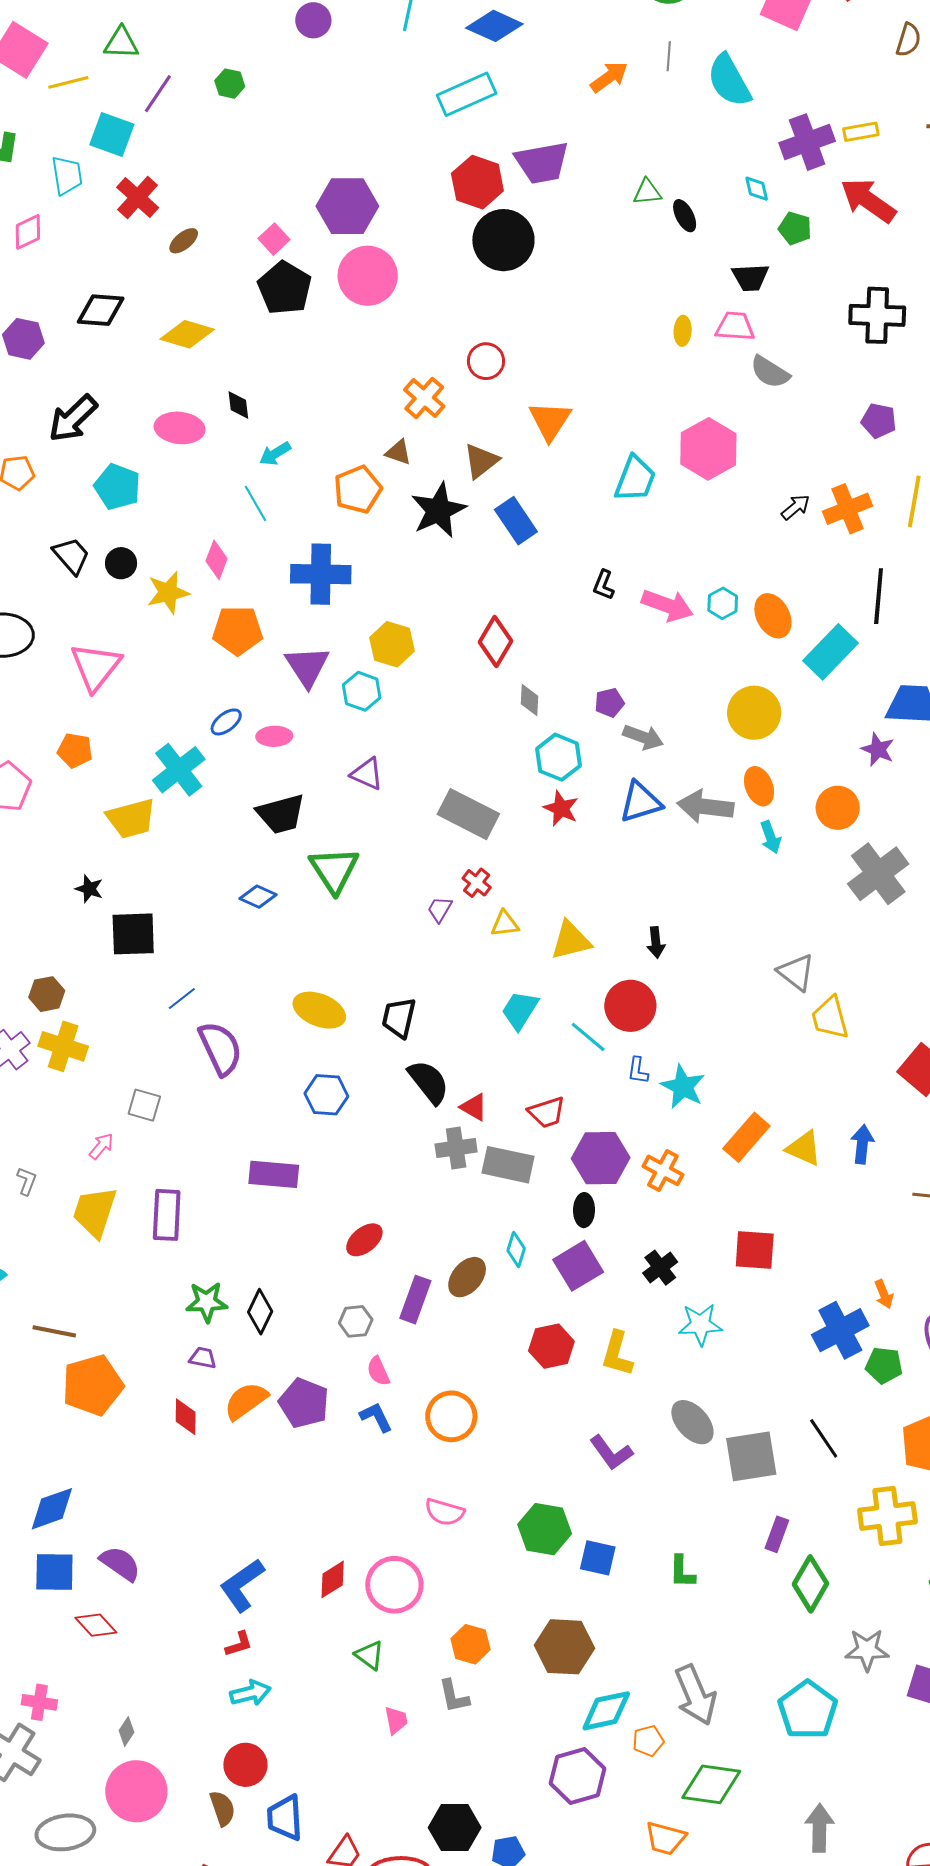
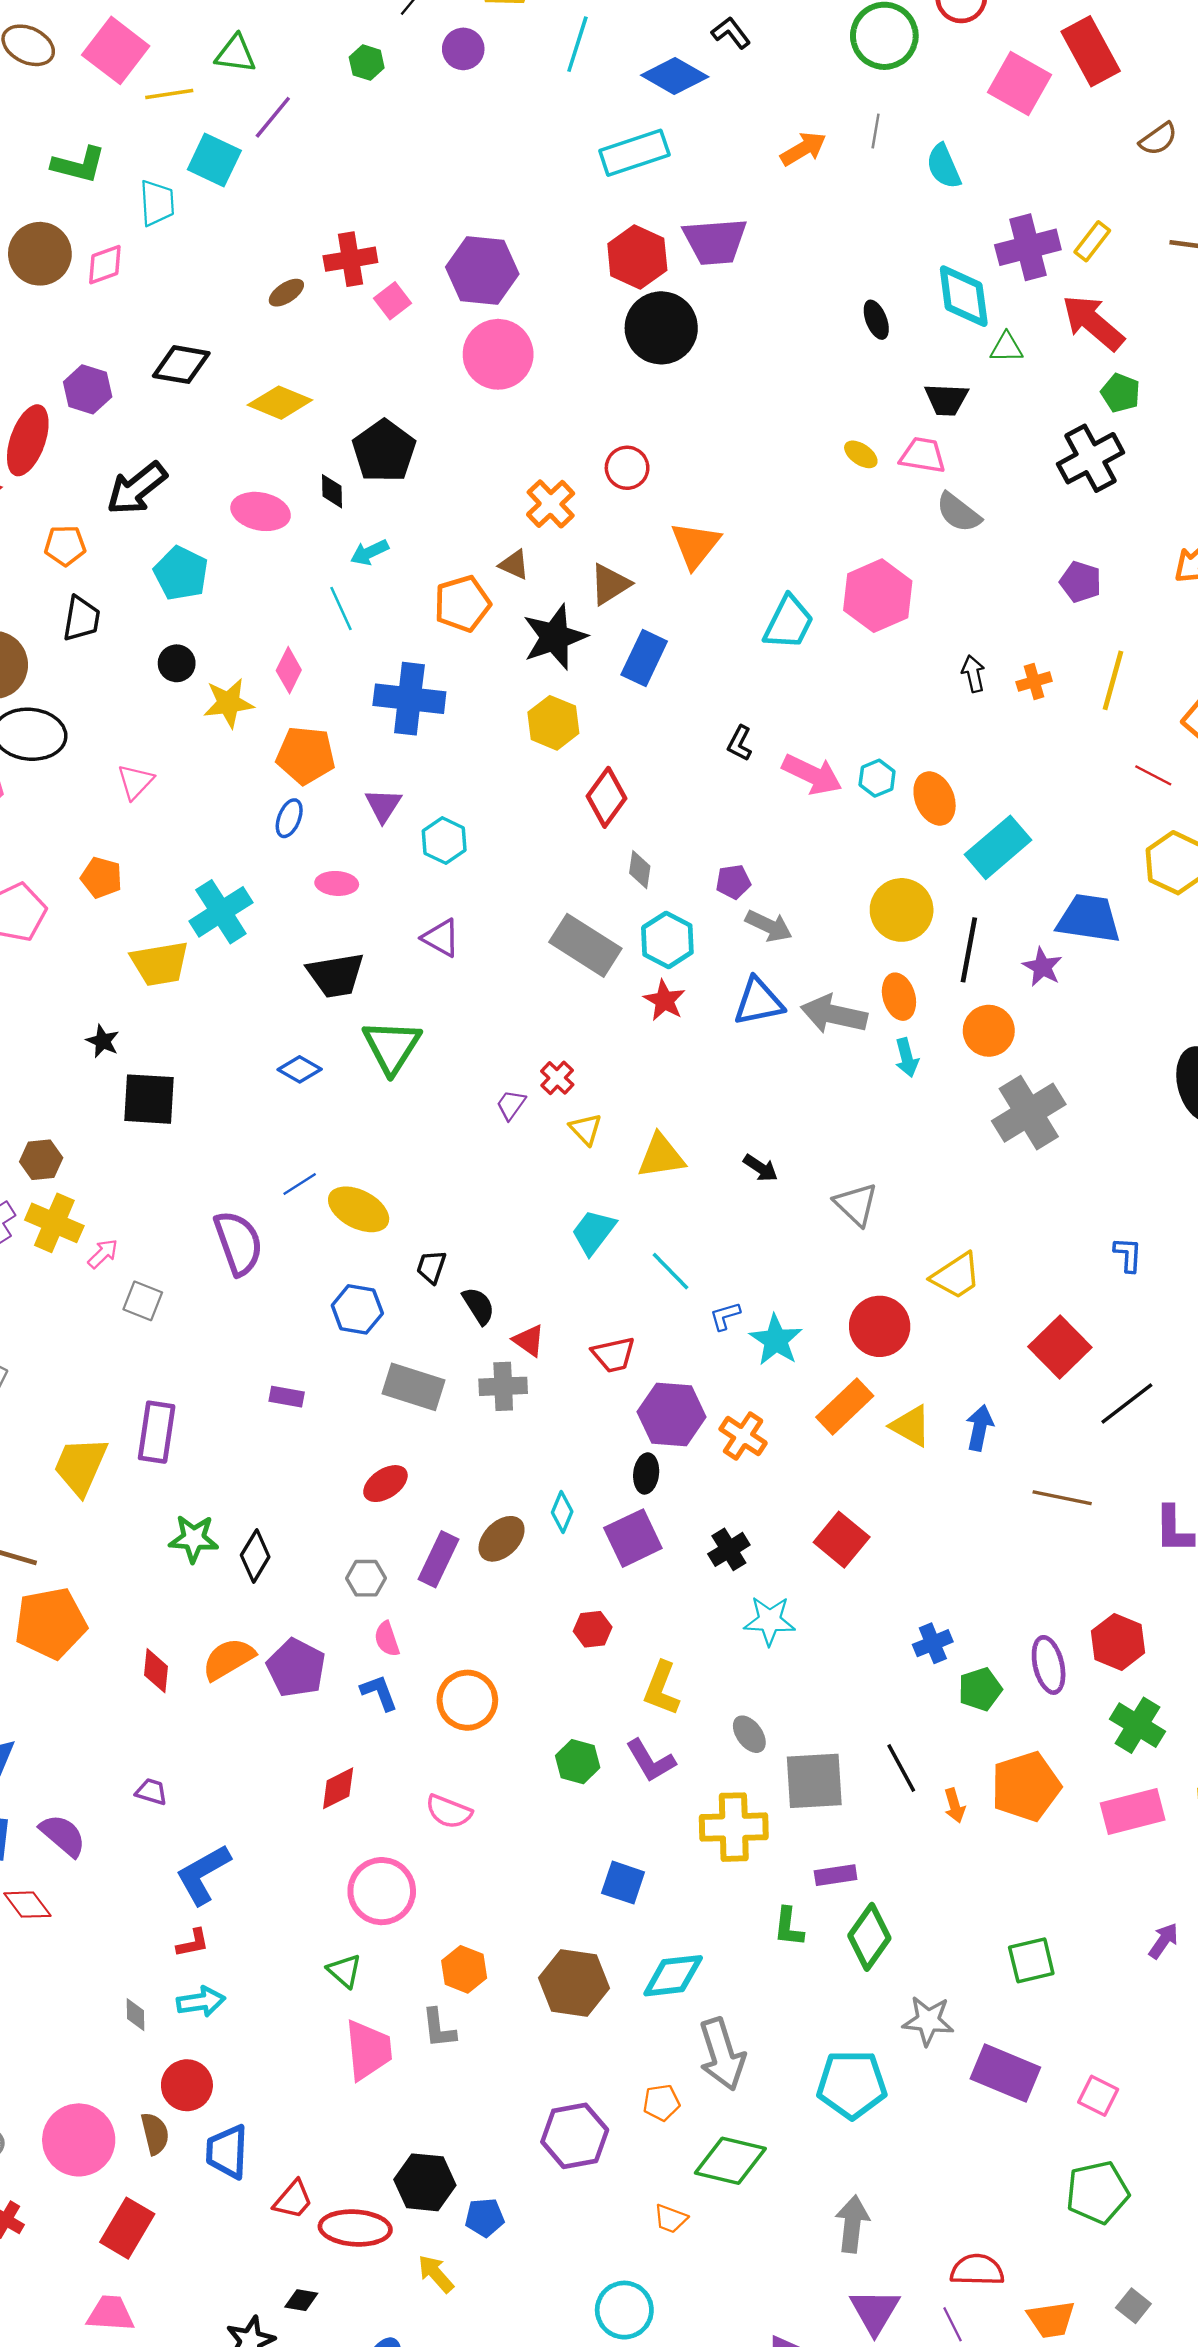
brown semicircle: (908, 40) -> (1158, 139), turned 32
cyan semicircle: (729, 80) -> (944, 166), size x0.7
green hexagon: (230, 84) -> (367, 63), moved
yellow rectangle: (861, 132) -> (1092, 241), turned -48
cyan diamond: (757, 189) -> (964, 296), size x2.0
green triangle: (647, 192) -> (1006, 347), moved
red cross: (138, 197) -> (350, 259), moved, turned 33
green pentagon: (795, 228) -> (1121, 393), moved
black pentagon: (285, 288) -> (384, 451), moved
black cross: (877, 315) -> (1091, 458), turned -36
yellow ellipse: (683, 331) -> (861, 454), turned -64
black arrow: (796, 507) -> (973, 674), turned -68
orange cross: (848, 509) -> (1034, 681), size x0.6
blue rectangle: (516, 521) -> (644, 658), turned 54
black trapezoid: (71, 556) -> (81, 619), moved, turned 45
black line: (879, 596) -> (969, 950), moved
yellow hexagon: (392, 644) -> (553, 723), moved
purple triangle: (307, 666) -> (383, 805), size x0.7
pink triangle: (96, 667) -> (135, 782), size x0.6
blue ellipse: (226, 722) -> (289, 818), moved, turned -36
gray rectangle: (468, 814) -> (585, 945), moved
yellow triangle: (505, 924) -> (586, 1129), turned 48
black arrow: (656, 942) -> (761, 1168), turned -56
gray triangle: (796, 972) -> (856, 1204), moved
blue line: (182, 998) -> (300, 1184), moved
red circle: (630, 1006) -> (880, 1326), moved
black trapezoid: (399, 1018) -> (431, 1267), moved, size x0.7
yellow trapezoid: (830, 1018) -> (956, 1276), turned -114
blue L-shape: (638, 1070) -> (725, 1316), turned 60
black semicircle: (429, 1082) -> (478, 1306), size x0.7
pink arrow: (101, 1146) -> (103, 1254), moved
gray rectangle: (508, 1165) -> (414, 1387), moved
purple rectangle: (274, 1174) -> (287, 1397), size x0.6
yellow trapezoid: (95, 1212) -> (81, 1466), moved
red square: (755, 1250) -> (842, 1540), turned 30
orange arrow: (884, 1294) -> (955, 1806), moved
blue cross: (840, 1330) -> (933, 1643), size x0.6
red hexagon: (551, 1346) -> (593, 1629), size x0.7
yellow L-shape: (617, 1354) -> (661, 1688), moved
purple trapezoid: (203, 1358) -> (151, 1792), moved
green pentagon: (884, 1365) -> (980, 1689), turned -30
gray ellipse: (692, 1422) -> (749, 1734), size x0.7
yellow cross: (887, 1516) -> (734, 1827), moved
green hexagon: (545, 1529) -> (578, 1762), moved, size x0.7
purple rectangle: (777, 1534) -> (836, 1875), turned 56
green L-shape: (682, 1572) -> (789, 1927), moved
red diamond: (333, 1579) -> (338, 1788), moved
cyan pentagon: (808, 1710) -> (852, 2084), turned 30
cyan diamond: (606, 1711) -> (673, 1976), moved
pink trapezoid: (396, 1720) -> (368, 2050), size x1.8
gray diamond: (127, 1731) -> (135, 2015), moved, turned -40
pink circle: (136, 1791) -> (79, 2140), moved
orange trapezoid: (665, 1838) -> (671, 2219), size x0.7

